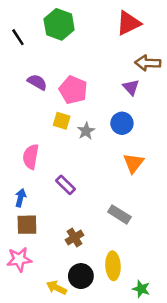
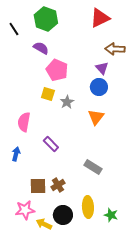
purple semicircle: (37, 82) -> (41, 48), moved
blue circle: (122, 123) -> (99, 87), moved
orange triangle: (134, 163) -> (96, 117), moved
brown square: (27, 225) -> (38, 186), moved
pink star: (19, 259) -> (25, 210), moved
green star: (141, 289) -> (111, 215), moved

